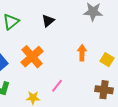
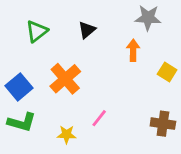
orange arrow: (82, 53) -> (133, 50), moved
yellow square: (107, 60) -> (167, 72), moved

